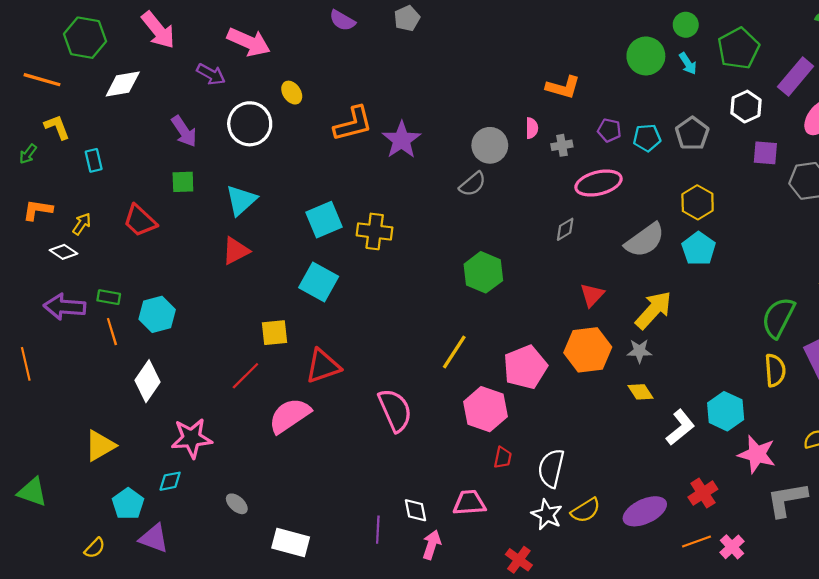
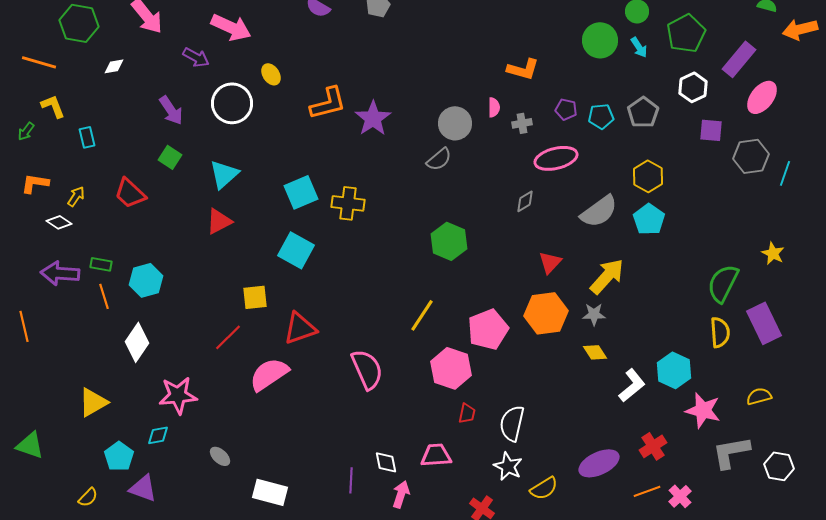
white diamond: (123, 84) -> (114, 66), size x0.6
green square: (183, 182) -> (170, 157), turned 35
yellow semicircle: (586, 510) -> (544, 488), moved

